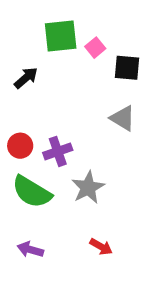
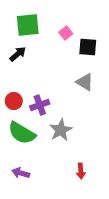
green square: (61, 36) -> (28, 25), moved
red arrow: (101, 247) -> (81, 171), moved, turned 56

